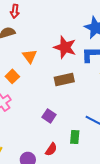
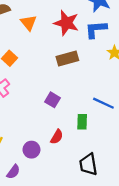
orange triangle: (30, 56) -> (29, 23), moved

